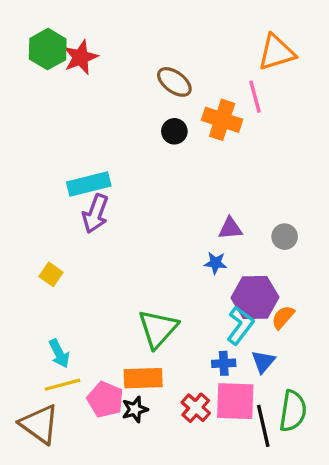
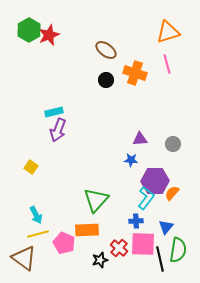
pink line: (255, 97) -> (167, 64), moved
cyan rectangle: (89, 184) -> (54, 112), size x0.7
blue triangle: (263, 362) -> (166, 227), moved
black star: (135, 409) -> (100, 260), moved

